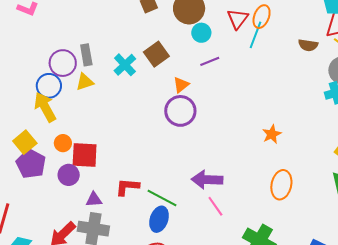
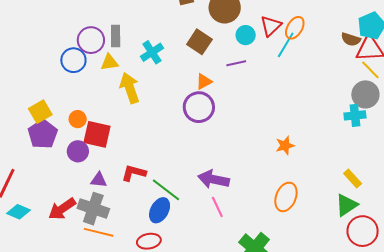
cyan circle: (201, 33) -> (246, 35), moved
brown semicircle: (308, 45) -> (351, 39), moved
brown square: (156, 54) -> (199, 42), moved, turned -30
yellow arrow: (45, 107) -> (130, 88), moved

